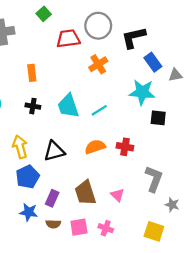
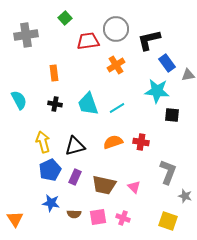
brown trapezoid: (85, 193) -> (104, 185), turned -60
purple rectangle: (52, 198) -> (75, 177), moved

